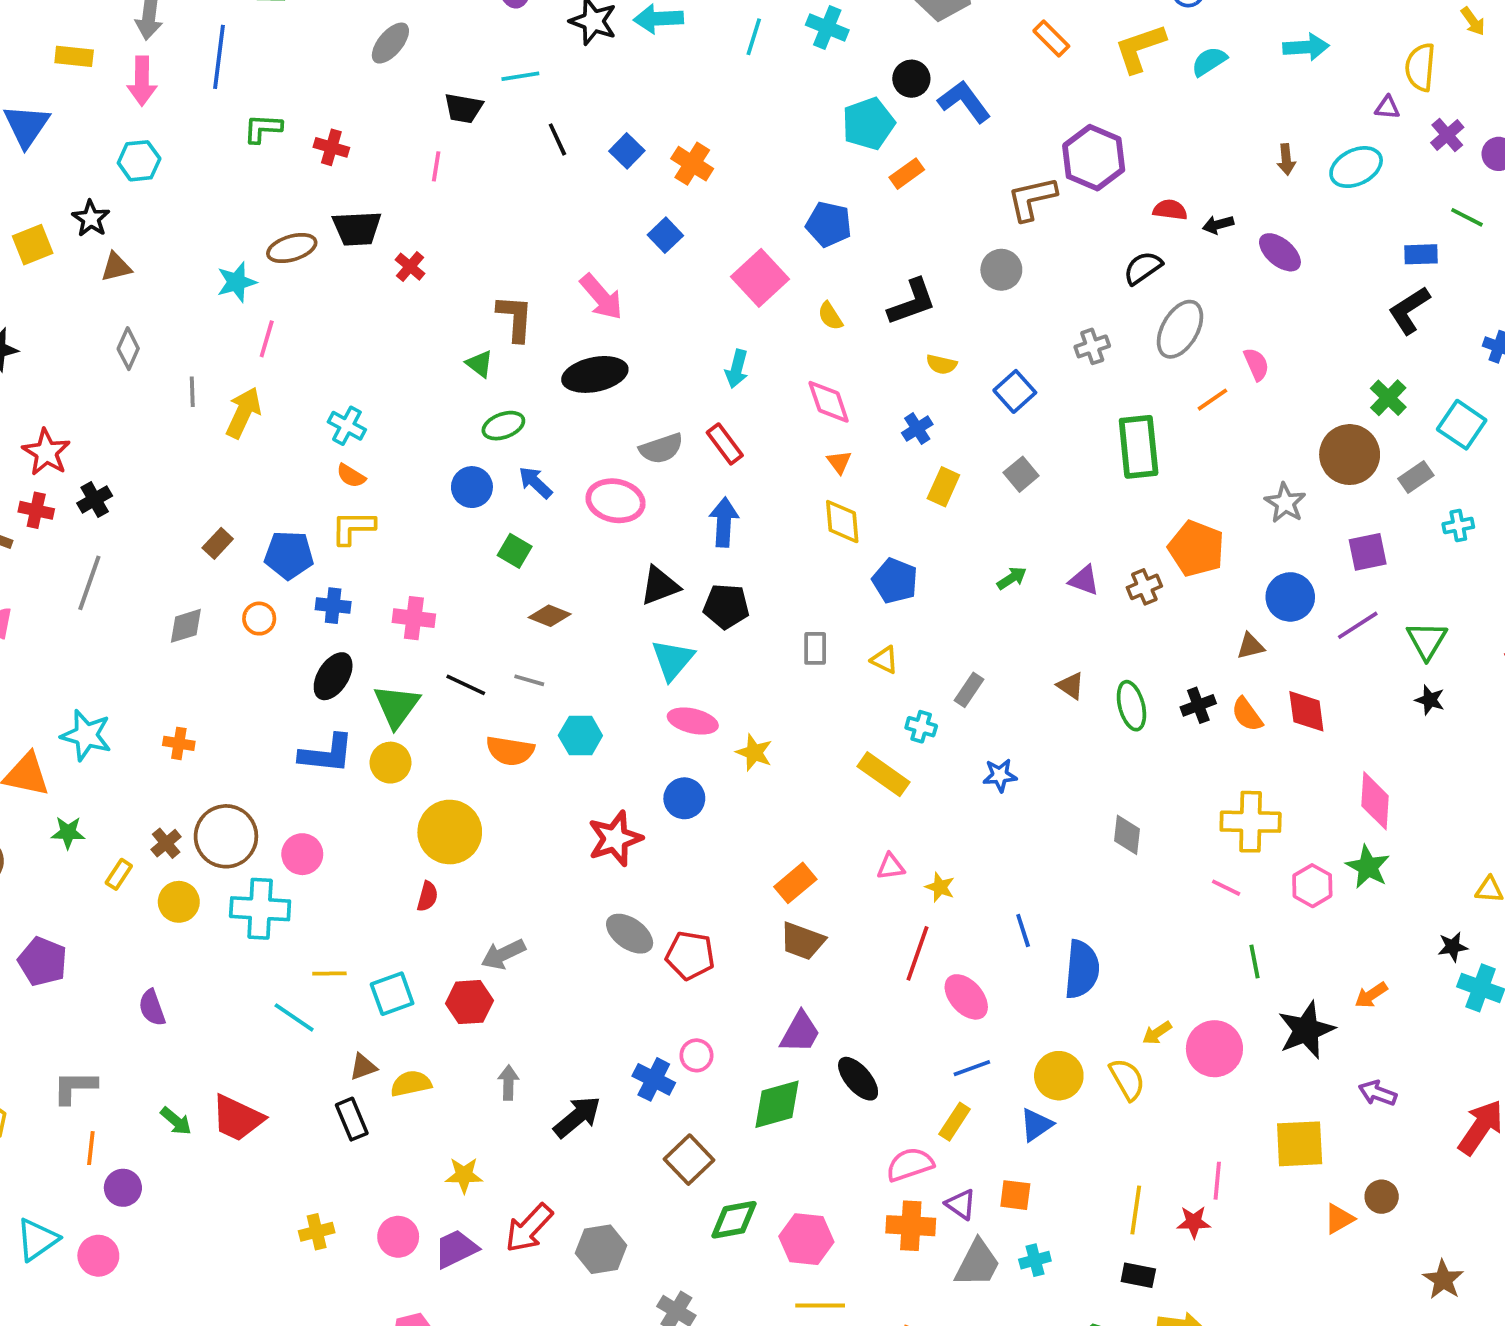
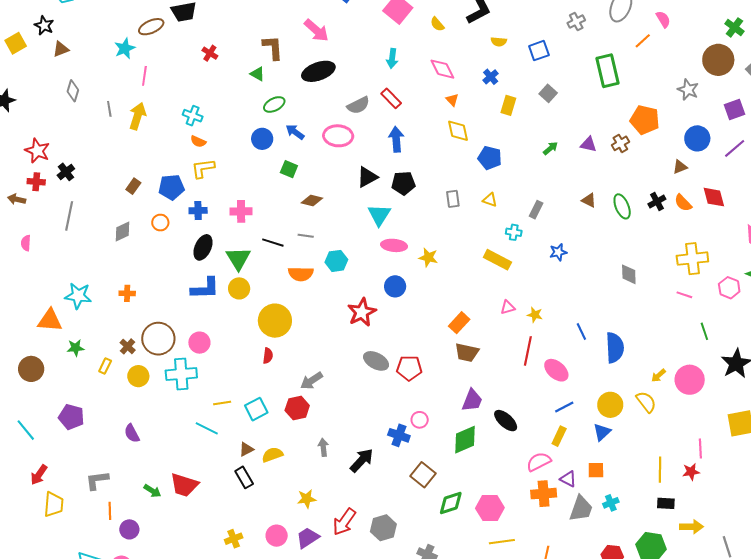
red cross: (410, 267) -> (210, 53), moved
blue square: (1015, 391) -> (539, 51), turned 30

